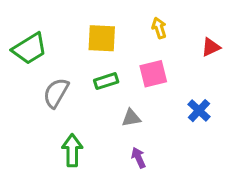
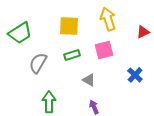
yellow arrow: (159, 28) -> (108, 19), size x1.6
gray triangle: (131, 118) -> (89, 80), turned 40

